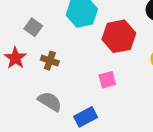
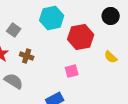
gray semicircle: (50, 101) -> (14, 81), moved

